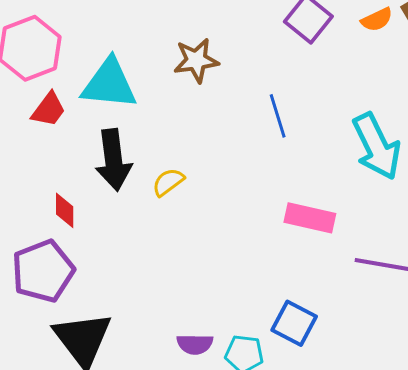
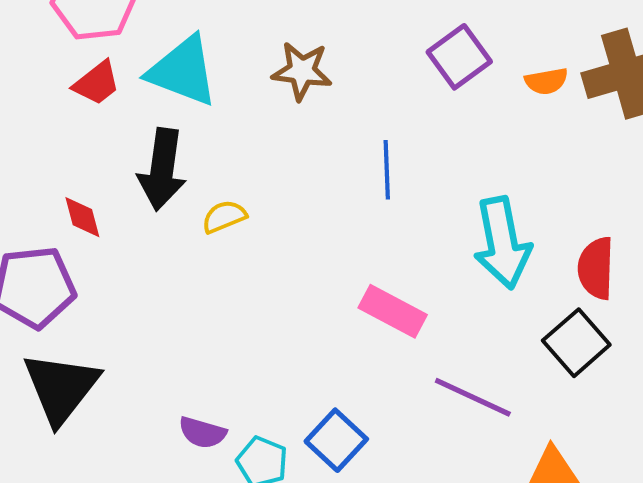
red diamond: (65, 210) -> (82, 217), turned -30

